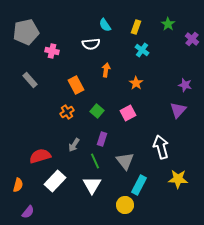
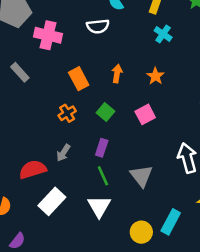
pink cross: (52, 51) -> (48, 35), size x1.5
orange arrow: (106, 70) -> (117, 74), moved
purple rectangle: (102, 139) -> (102, 148), moved
gray arrow: (74, 145) -> (63, 153), moved
cyan rectangle: (139, 185) -> (171, 222), moved

